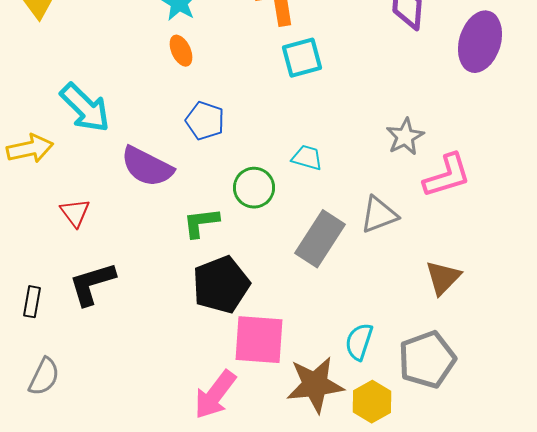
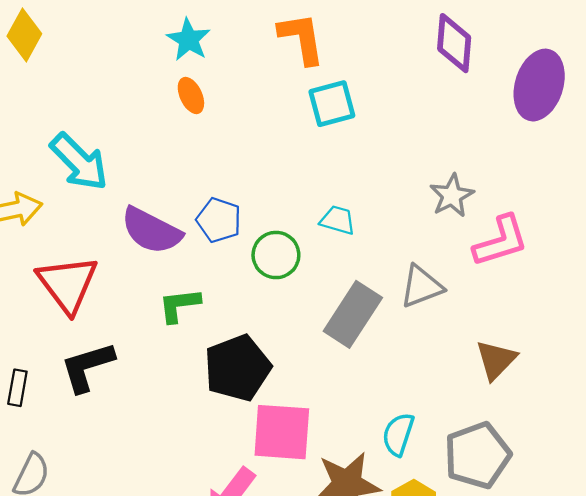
blue pentagon: (205, 121) -> (219, 220), moved
red triangle: (75, 213) -> (67, 284), size x1.8
green L-shape: (201, 223) -> (179, 305), moved

